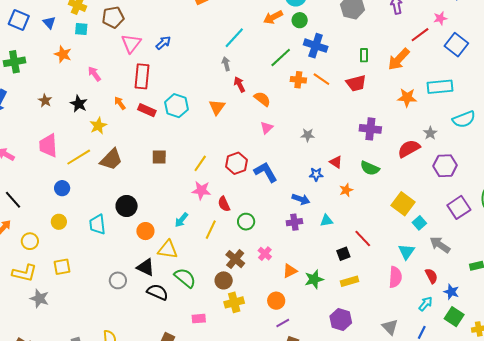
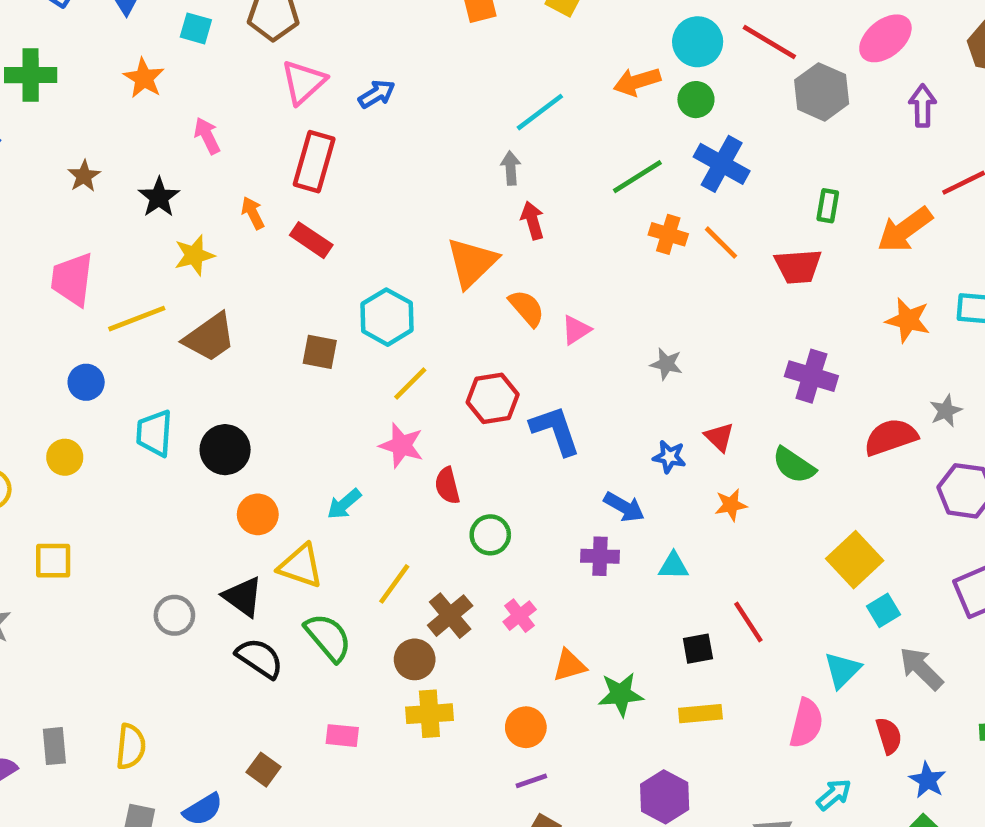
orange semicircle: (262, 99) -> (527, 308), moved
cyan hexagon: (176, 106) -> (387, 317), moved
orange triangle: (217, 107) -> (472, 263), size x1.4
cyan trapezoid: (97, 224) -> (154, 433), moved
yellow line: (211, 230) -> (394, 584), moved
cyan arrow: (426, 304) -> (834, 795), moved

